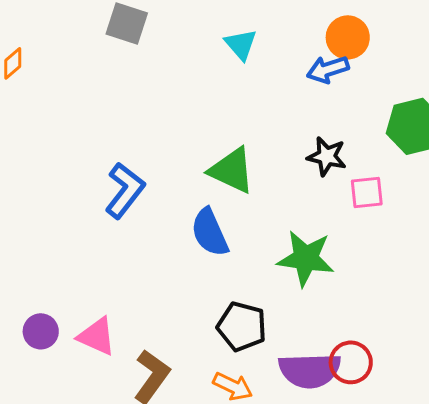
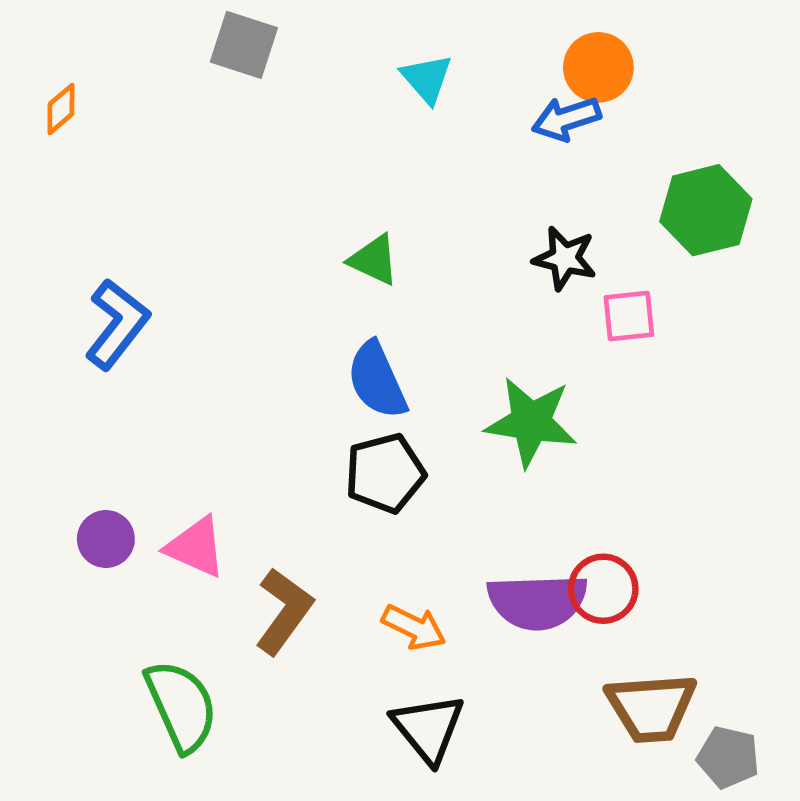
green triangle: (232, 170) -> (374, 260), moved, size x0.7
blue L-shape: (125, 190) -> (117, 324), moved
black pentagon: (242, 326) -> (385, 473), moved, turned -30

